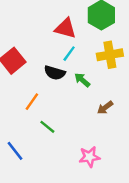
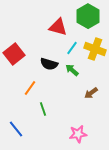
cyan line: (69, 54) -> (72, 48), moved
yellow cross: (110, 55) -> (95, 49), turned 30
green line: (47, 127) -> (43, 109), turned 32

